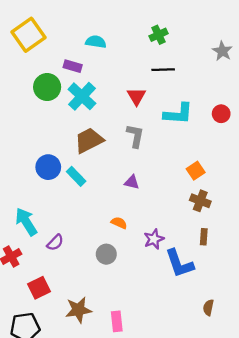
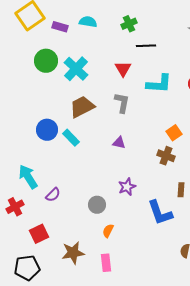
green cross: (158, 35) -> (129, 24), moved
purple rectangle: (73, 66) -> (60, 27), moved
brown cross: (200, 201) -> (166, 156), moved
orange semicircle: (119, 223) -> (108, 231), moved, turned -88
purple star: (154, 239) -> (127, 187), moved

